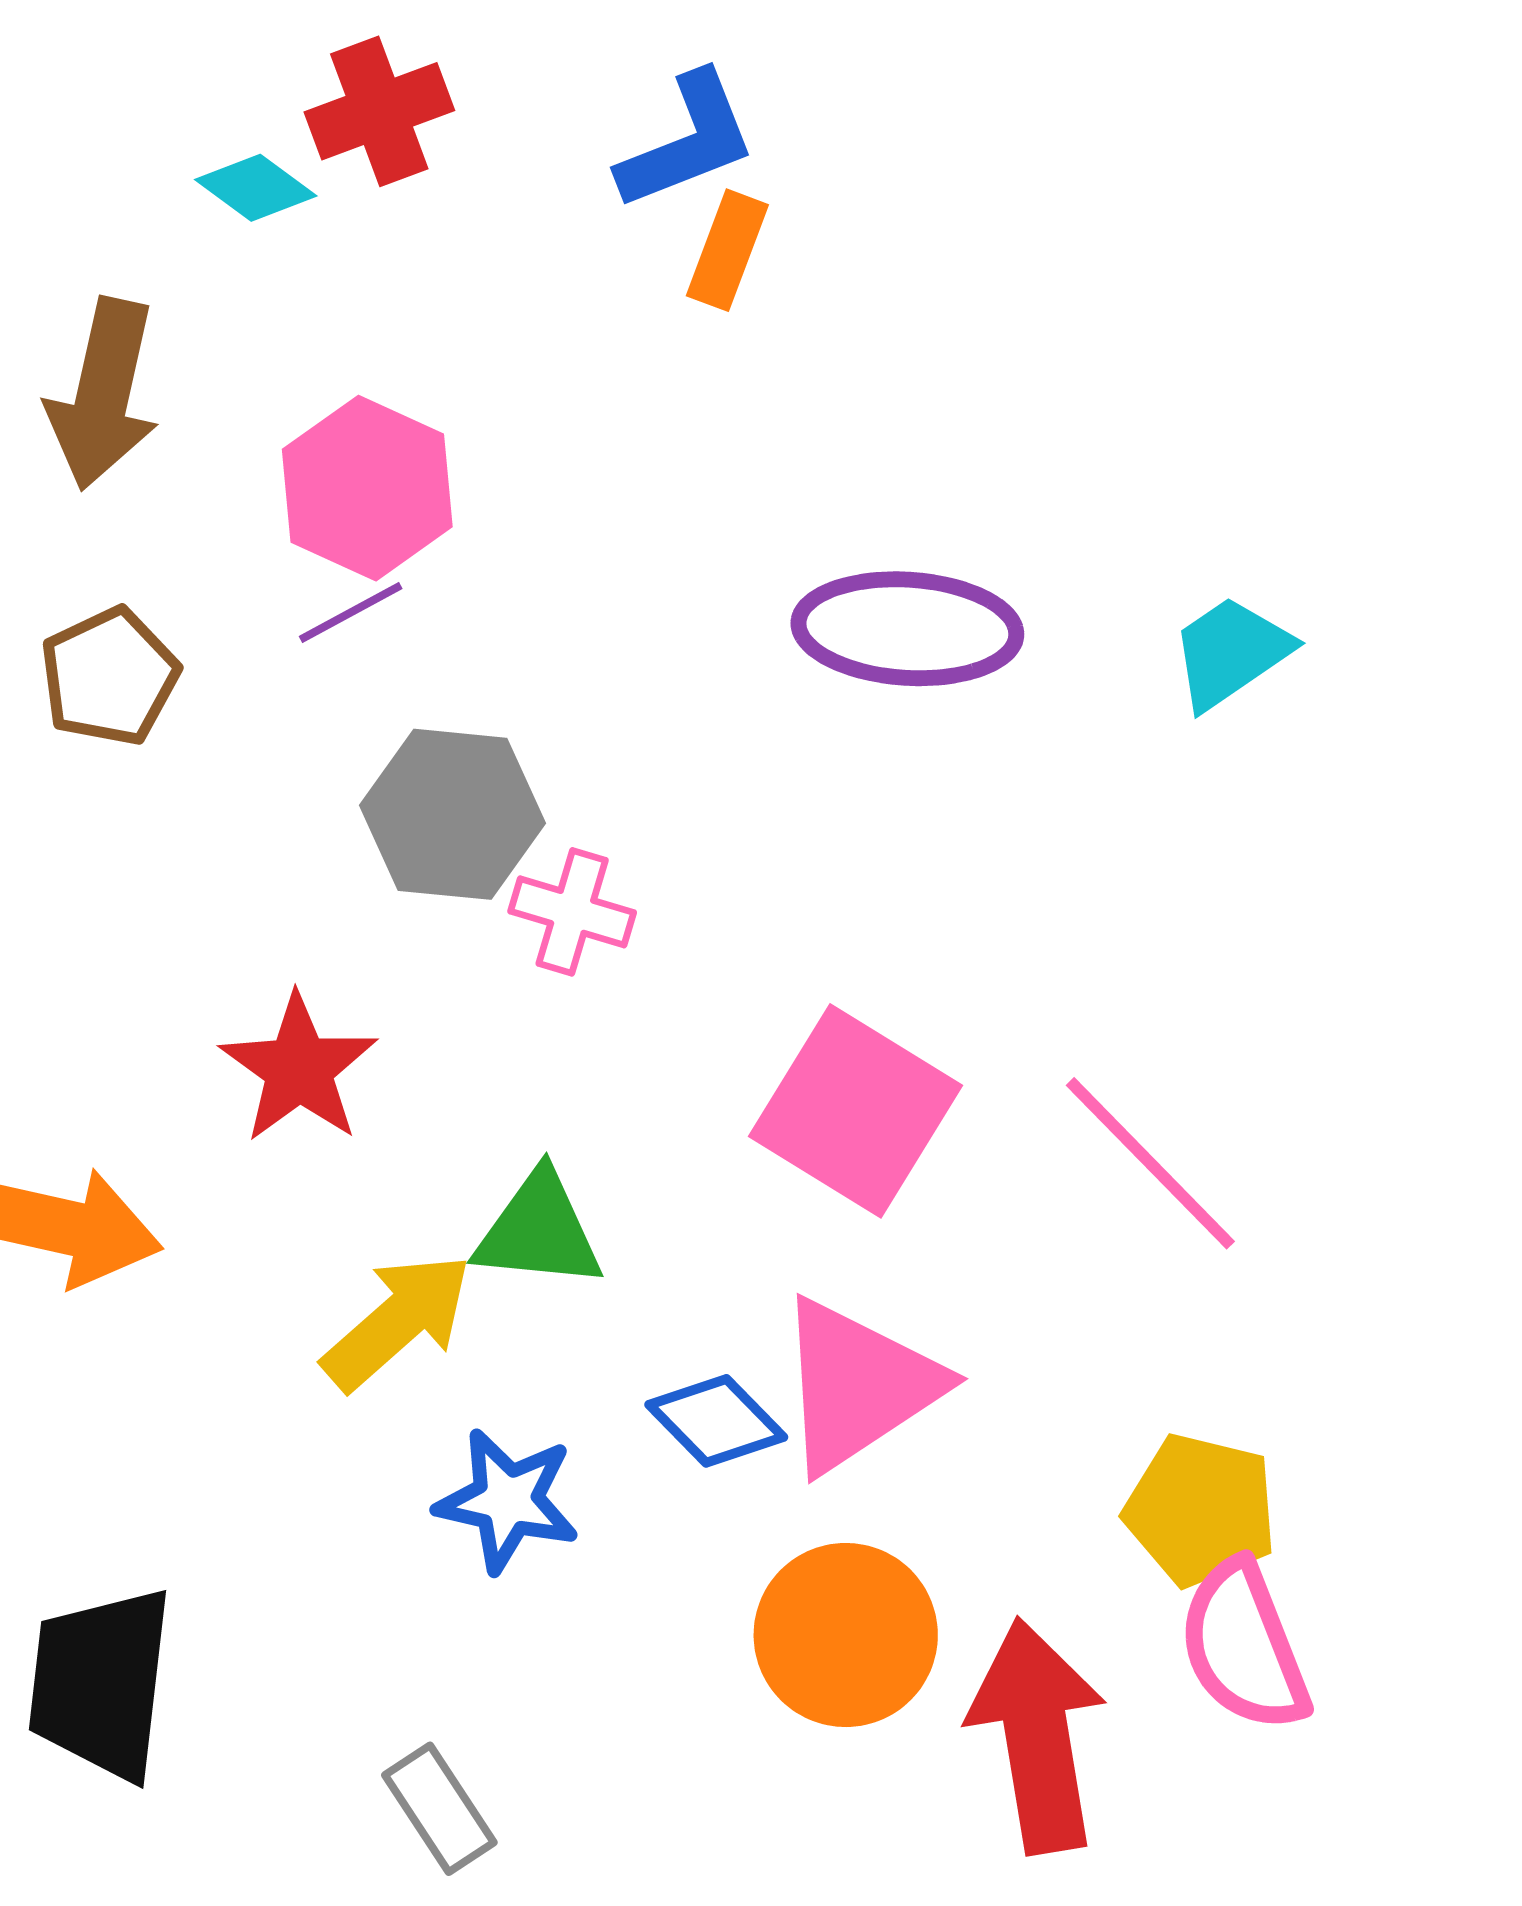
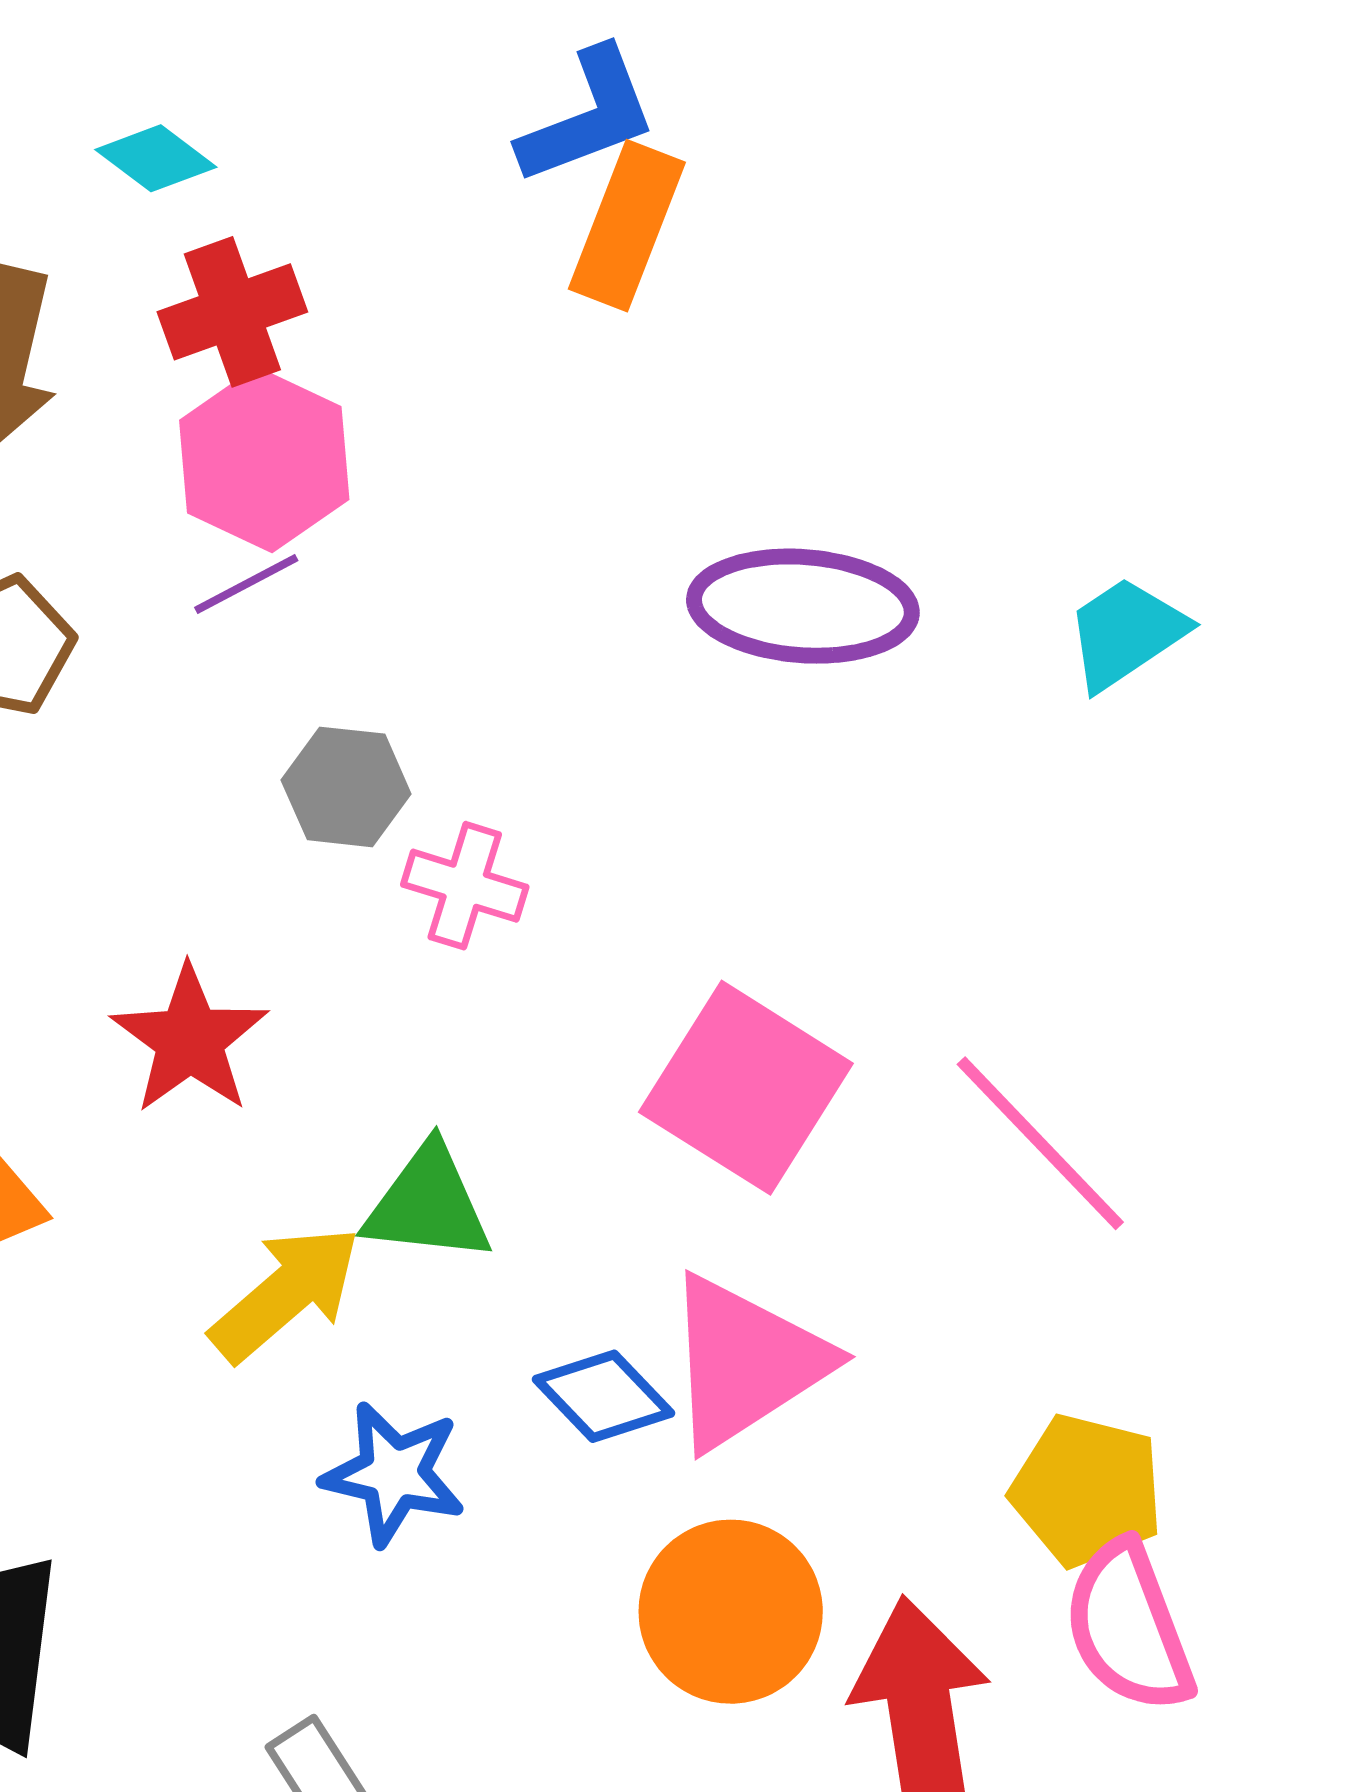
red cross: (379, 111) -> (232, 312), moved
orange rectangle: (727, 250) -> (627, 226), size x1.4
gray hexagon: (453, 814) -> (346, 787), size x0.7

